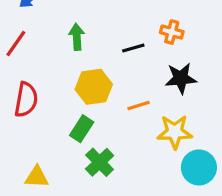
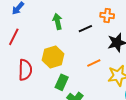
green arrow: (77, 37) -> (57, 21), moved
yellow hexagon: (94, 87) -> (53, 57), moved

